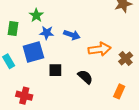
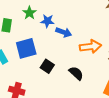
blue star: (47, 33) -> (47, 21), moved
black square: (55, 70) -> (47, 66), turned 32

